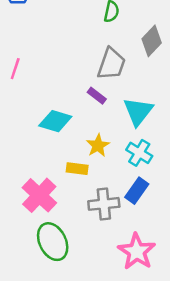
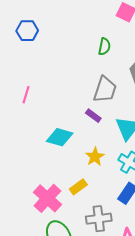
yellow rectangle: (77, 169) -> (78, 187), moved, turned -42
gray cross: (104, 204) -> (99, 219), moved

